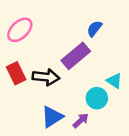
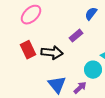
purple rectangle: (76, 56) -> (76, 36), size x0.6
blue triangle: (52, 117) -> (57, 85), turned -36

